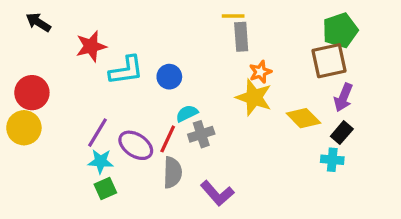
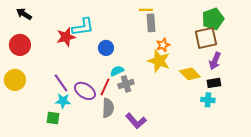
red star: (91, 46) -> (66, 37), moved
cyan L-shape: (126, 70) -> (83, 27), moved
red circle: (32, 93) -> (20, 45), moved
purple line: (97, 133) -> (61, 83), turned -66
black rectangle: (342, 133) -> (214, 83), turned 40
green square: (105, 188) -> (53, 118), moved, turned 32

